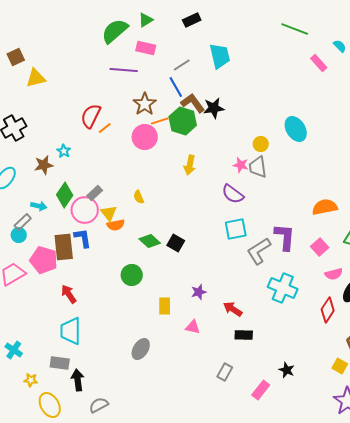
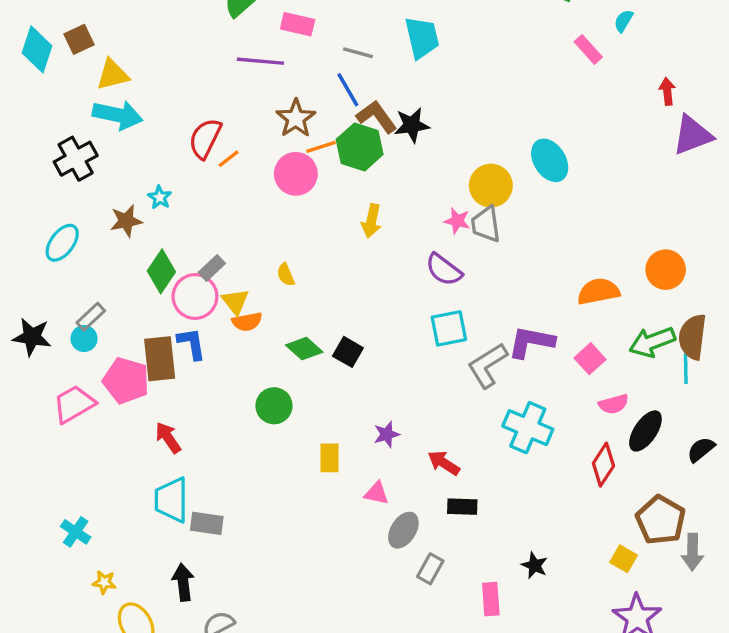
cyan semicircle: (340, 46) -> (624, 21), turned -104
gray line: (182, 65) -> (358, 53), turned 48
yellow circle: (261, 144) -> (491, 186), size x1.6
cyan arrow: (39, 206) -> (118, 115), moved, size x1.8
purple L-shape: (285, 237) -> (531, 342), turned -84
gray ellipse: (141, 349) -> (403, 530), moved
gray rectangle: (60, 363) -> (207, 523), moved
pink rectangle: (261, 390) -> (491, 599), turned -42

